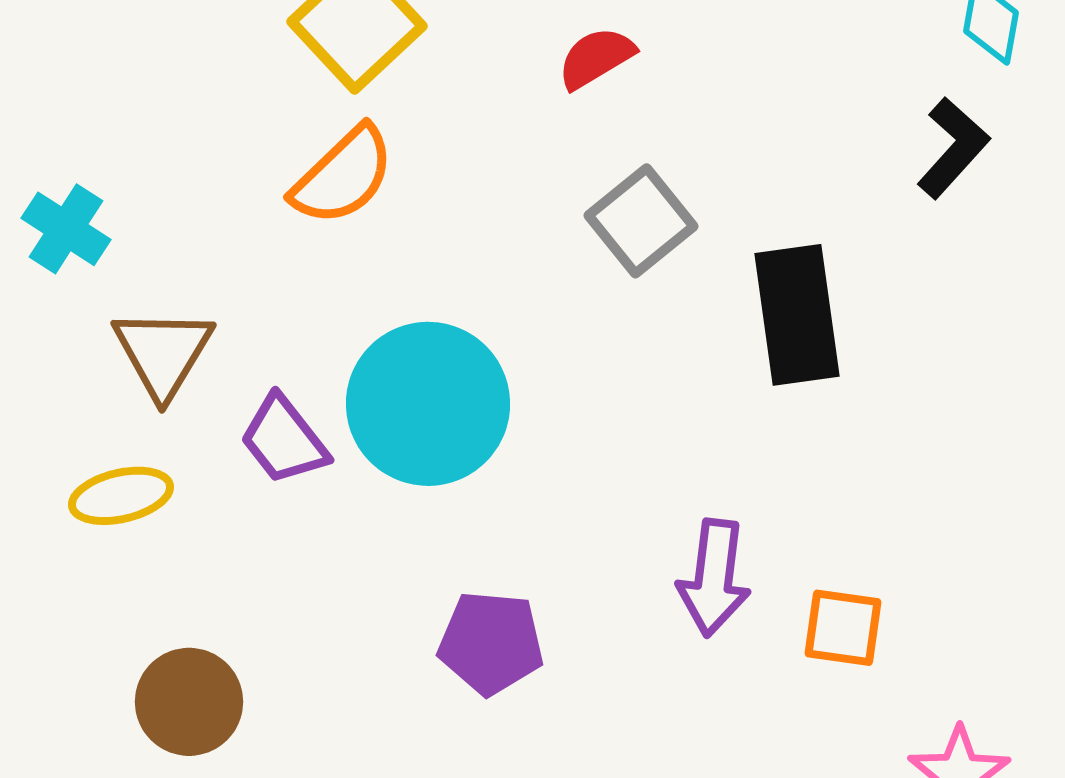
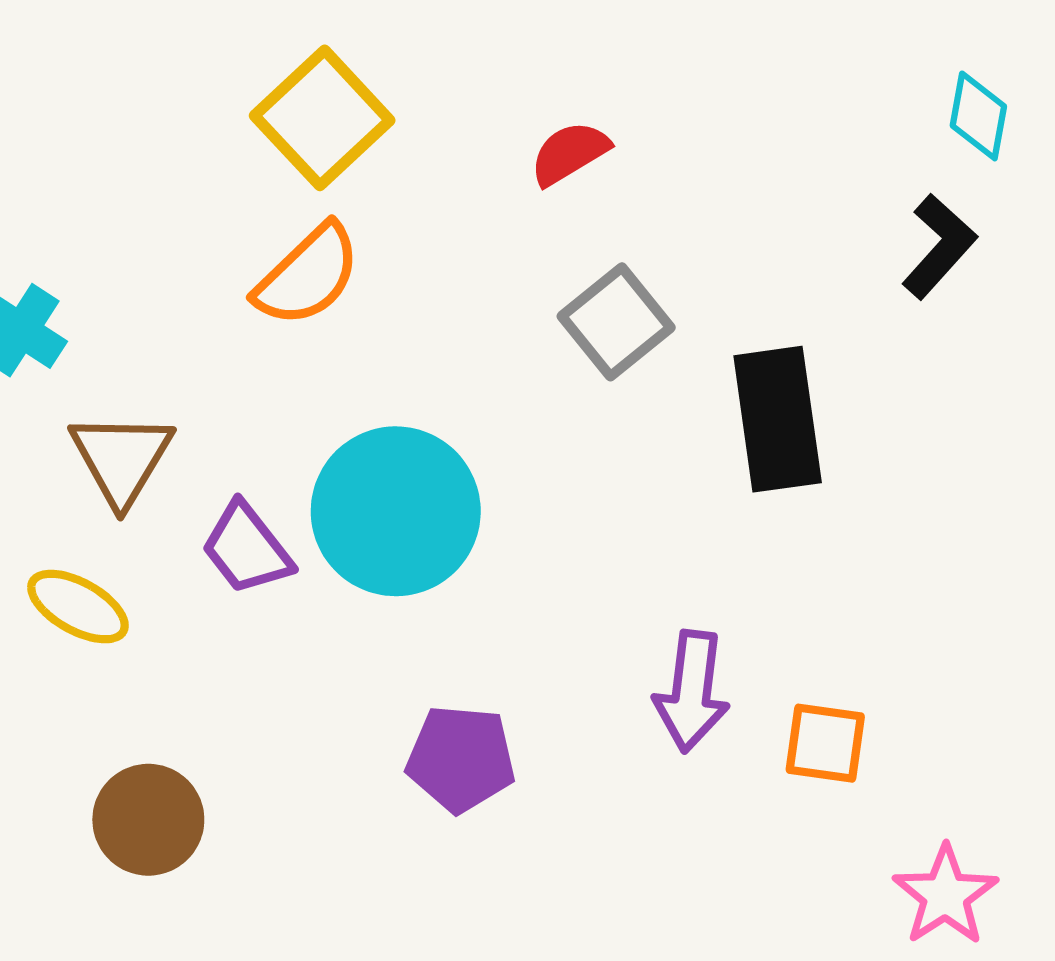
yellow ellipse: (121, 496) -> (78, 607), turned 42

